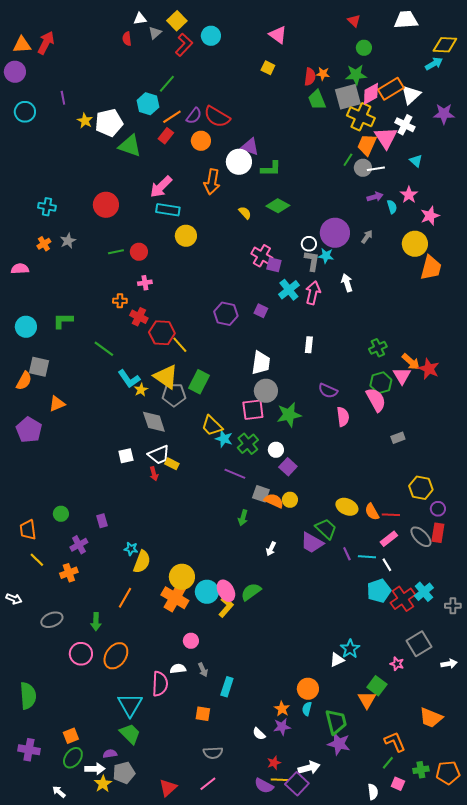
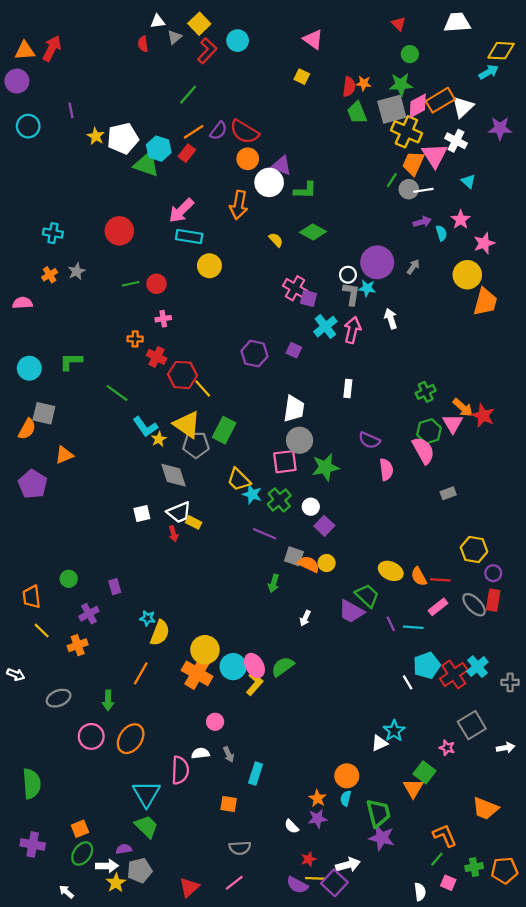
cyan hexagon: (148, 104) -> (159, 149), moved
orange circle: (201, 141) -> (248, 159), moved
white line: (387, 565) -> (408, 682), moved

